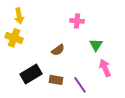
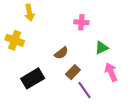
yellow arrow: (19, 16) -> (29, 13), moved
green triangle: (96, 45) -> (102, 48), turned 32
brown rectangle: (56, 80) -> (73, 72), moved, turned -56

